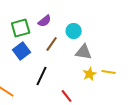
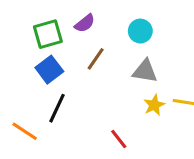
cyan circle: (74, 31) -> (140, 31), moved
black line: (42, 76) -> (57, 108), moved

